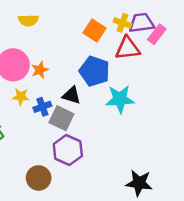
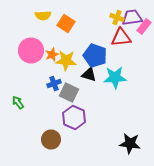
orange square: (95, 31) -> (66, 24), moved
black triangle: (72, 95) -> (89, 74), moved
yellow star: (21, 97) -> (66, 60), moved, size x1.5

